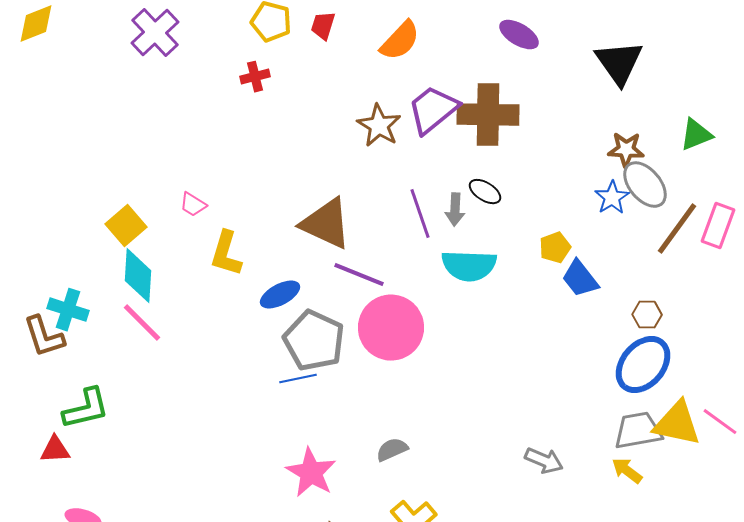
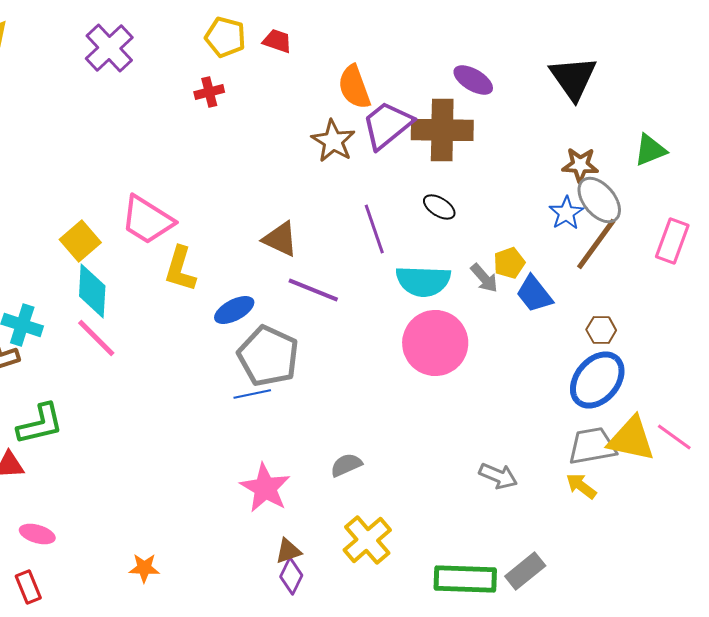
red trapezoid: (323, 26) -> (277, 41), turned 92
purple ellipse: (519, 35) -> (473, 80), moved
orange semicircle: (400, 41) -> (354, 87), moved, turned 117
pink trapezoid: (193, 205) -> (147, 220), size x2.0
gray arrow: (455, 210) -> (484, 278), moved, turned -44
brown triangle: (326, 224) -> (280, 239), size x0.7
brown line: (677, 229) -> (596, 244), moved
pink circle: (391, 328) -> (435, 343), moved

